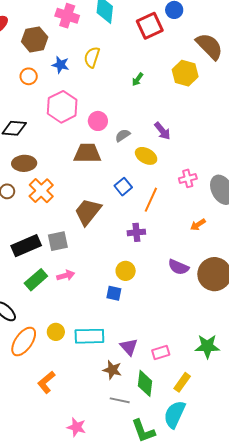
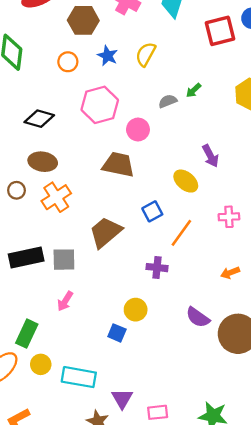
gray semicircle: (123, 135) -> (168, 101), moved
pink arrow: (66, 275) -> (65, 301), turned 126
green rectangle: (36, 280) -> (27, 334), moved, turned -35

